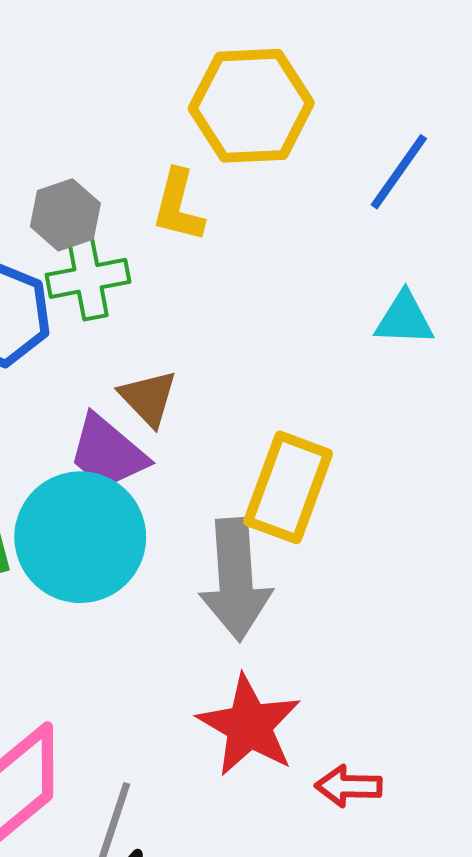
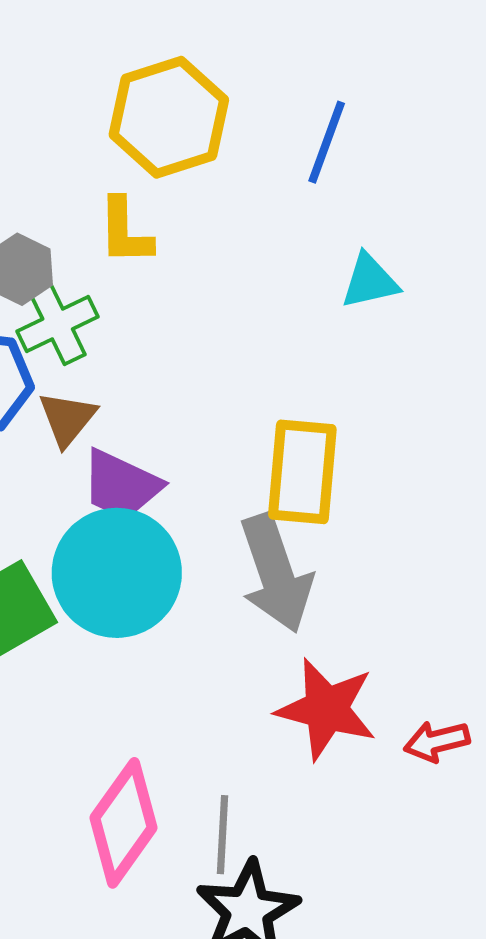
brown triangle: (148, 398) -> (67, 419), moved, turned 38

